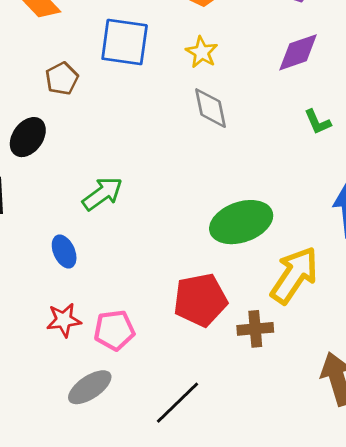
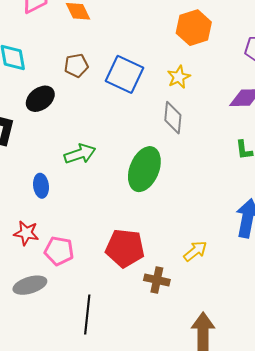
blue square: (125, 42) -> (125, 74), moved
green ellipse: (241, 222) -> (144, 169), moved, turned -66
yellow arrow: (294, 275) -> (195, 251), size x0.6
black line: (177, 403) -> (87, 315), turned -57

